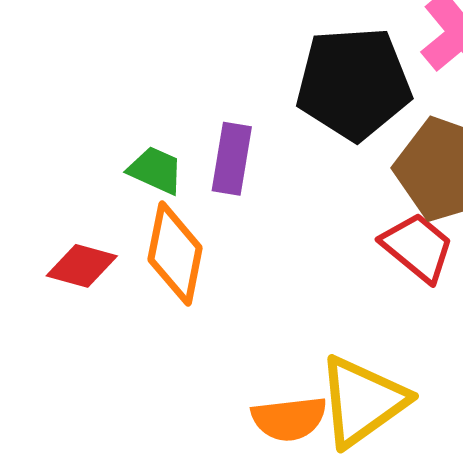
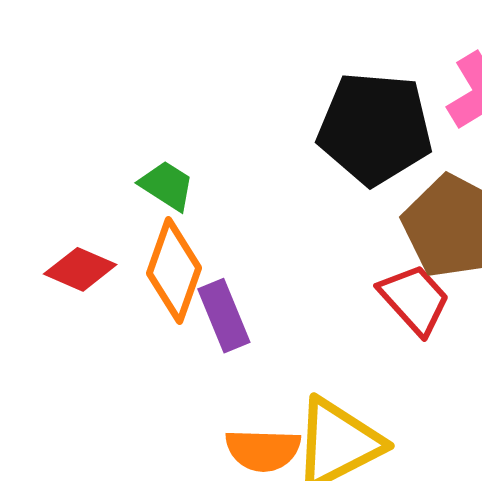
purple rectangle: (232, 159) -> (224, 316), moved, turned -40

